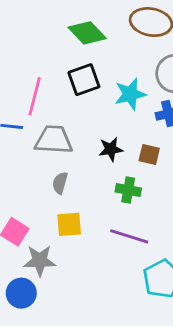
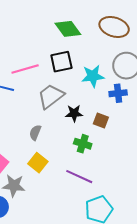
pink line: (35, 96) -> (25, 69), turned 52
gray trapezoid: (54, 140) -> (51, 96), moved, turned -48
yellow square: (69, 224) -> (38, 163), turned 36

